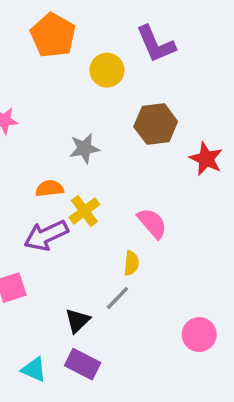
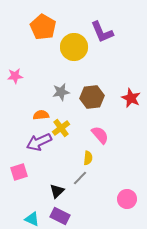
yellow circle: (107, 70) -> (74, 47), size x1.4
brown hexagon: (156, 124) -> (92, 97), moved

